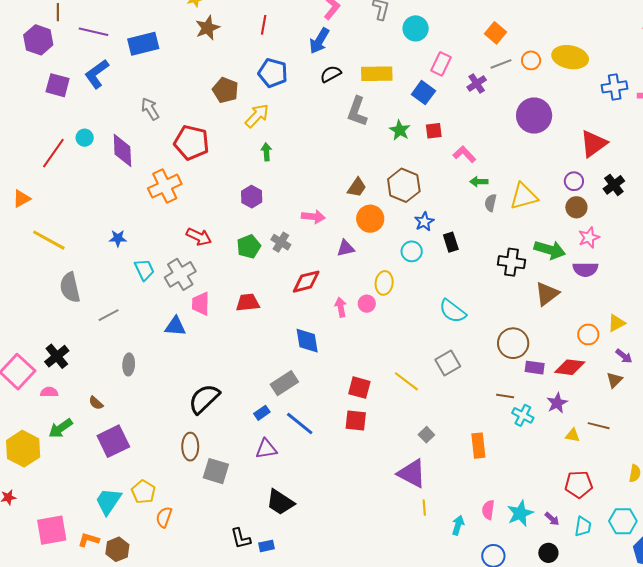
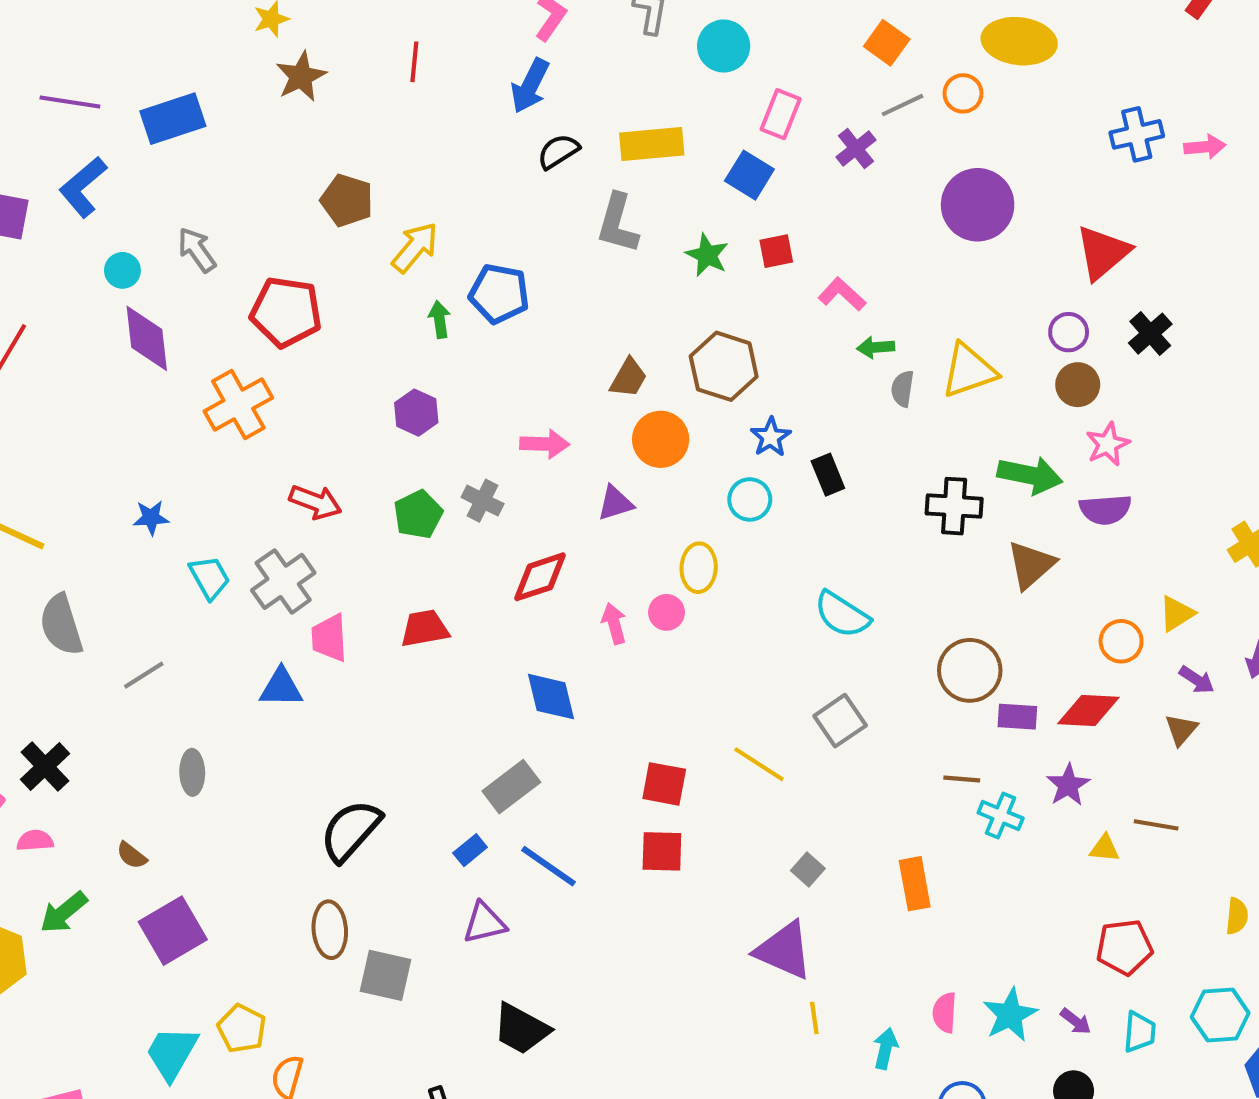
yellow ellipse: (570, 57) -> (1019, 41), moved
blue pentagon: (273, 73) -> (499, 294), moved
cyan circle: (85, 138) -> (122, 270), moved

